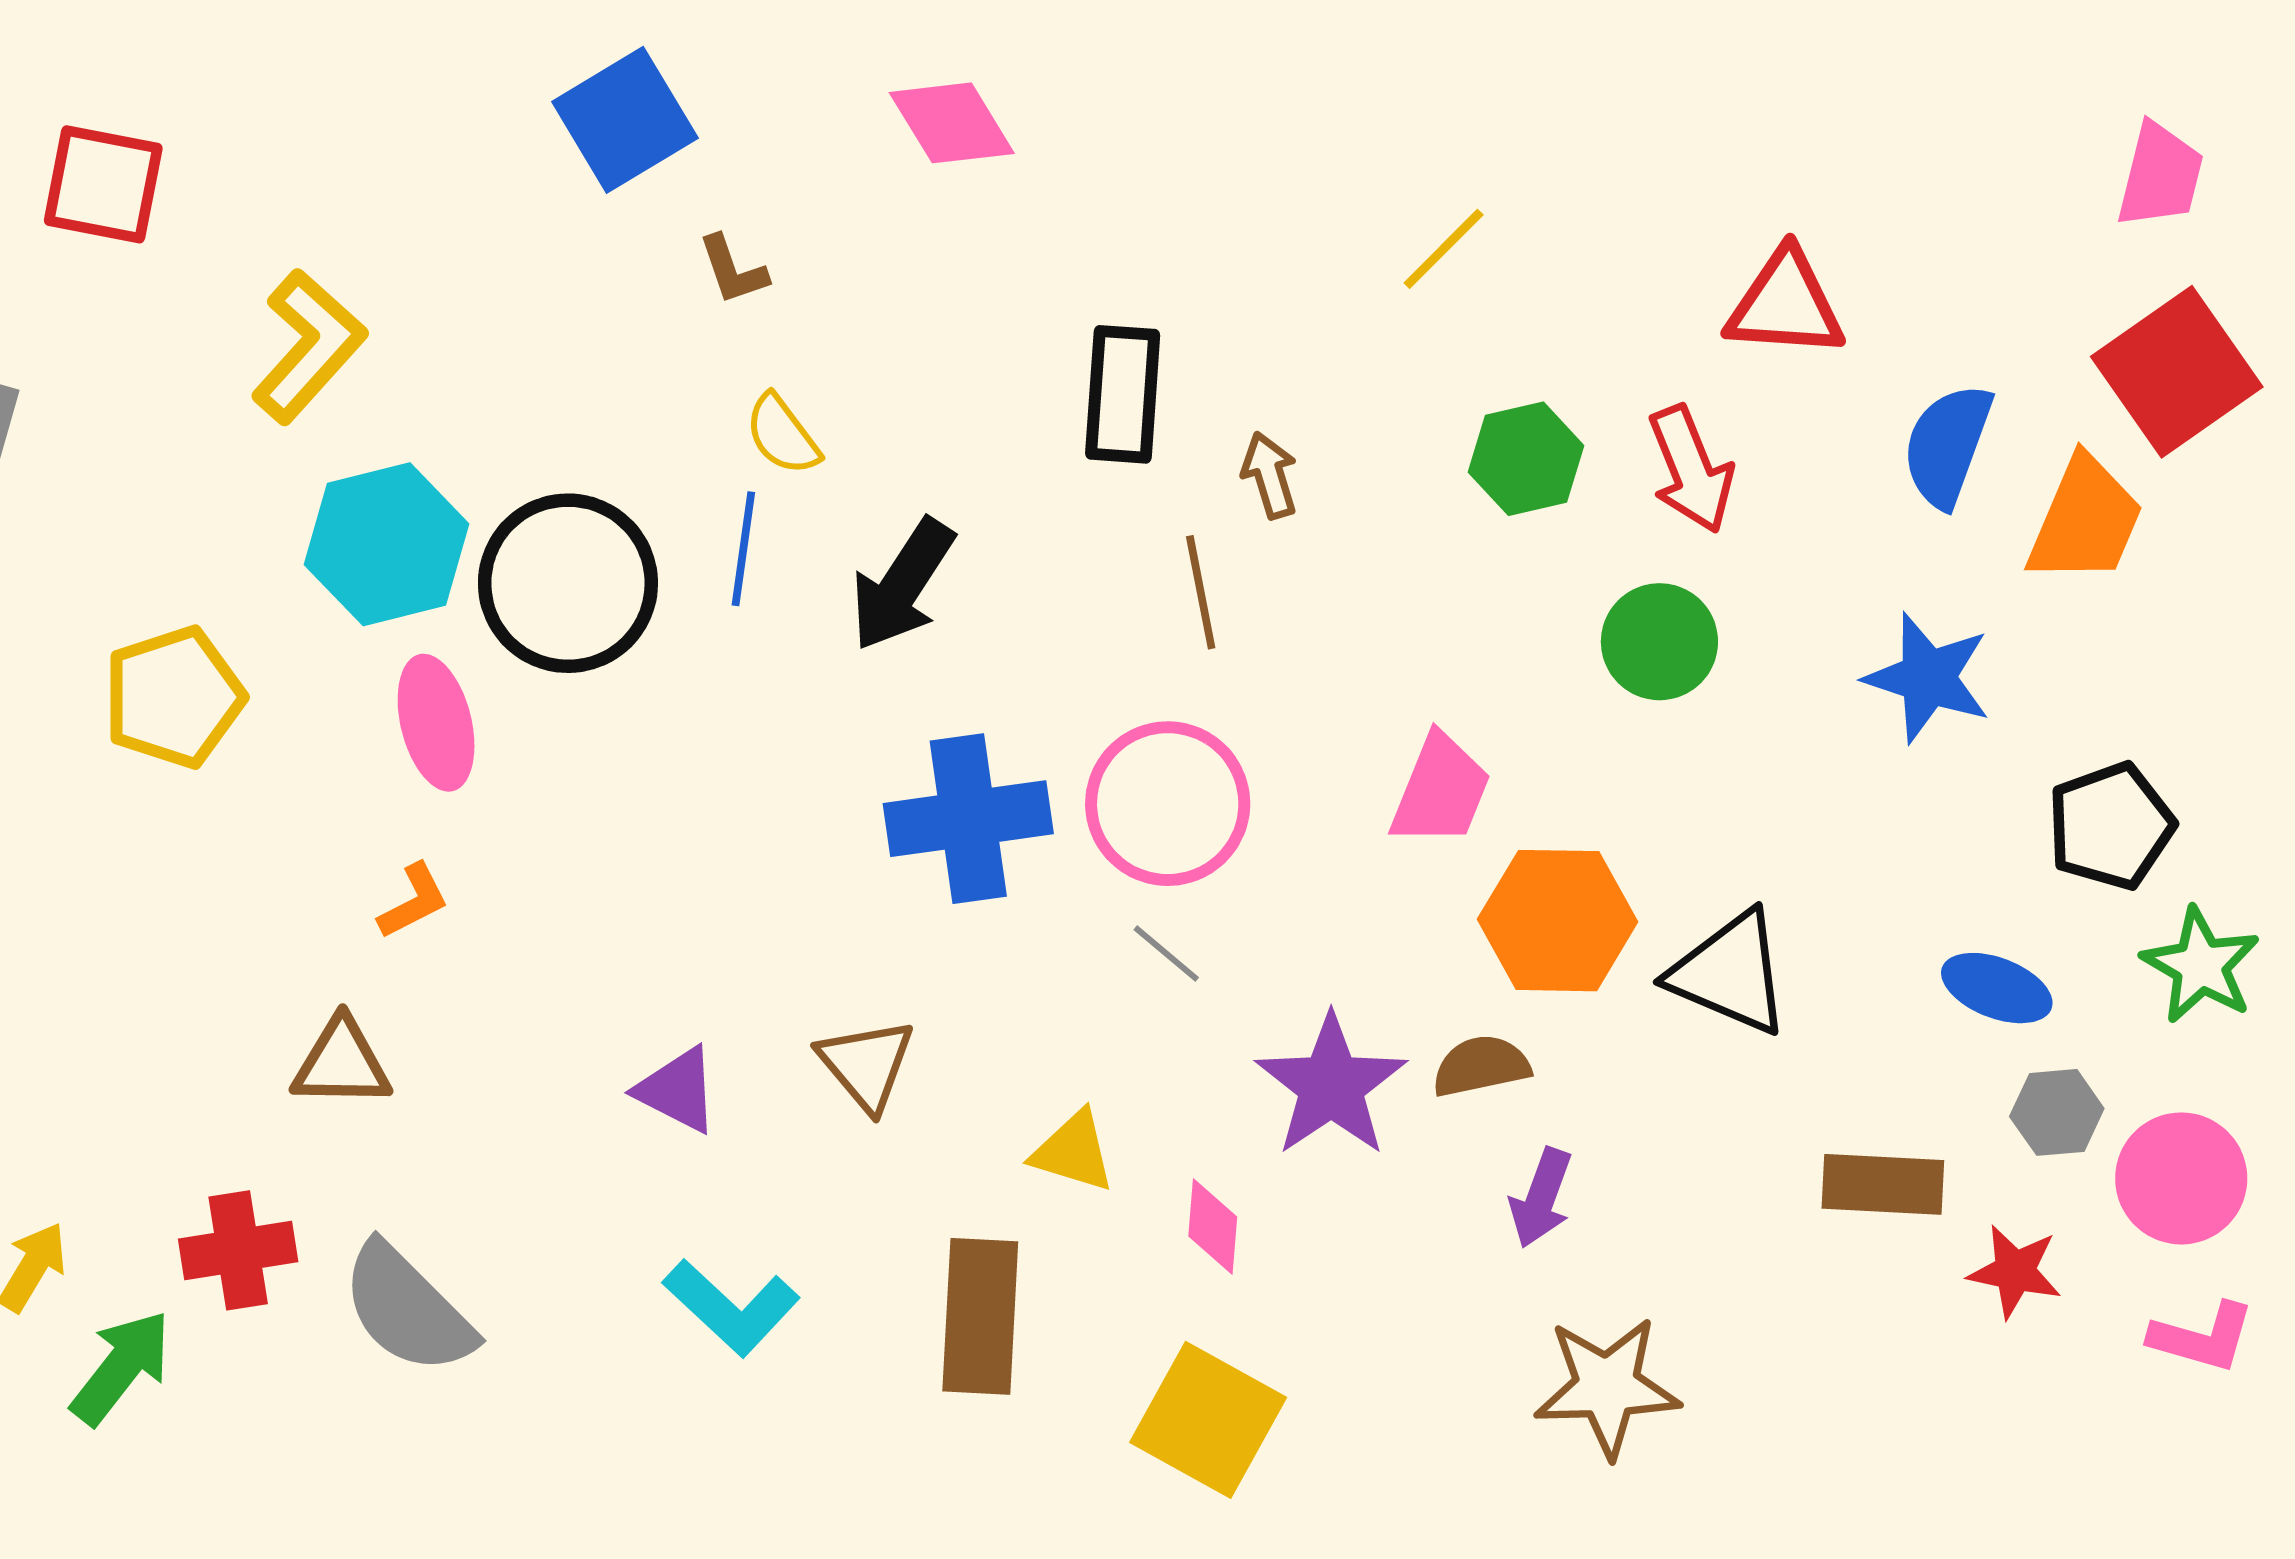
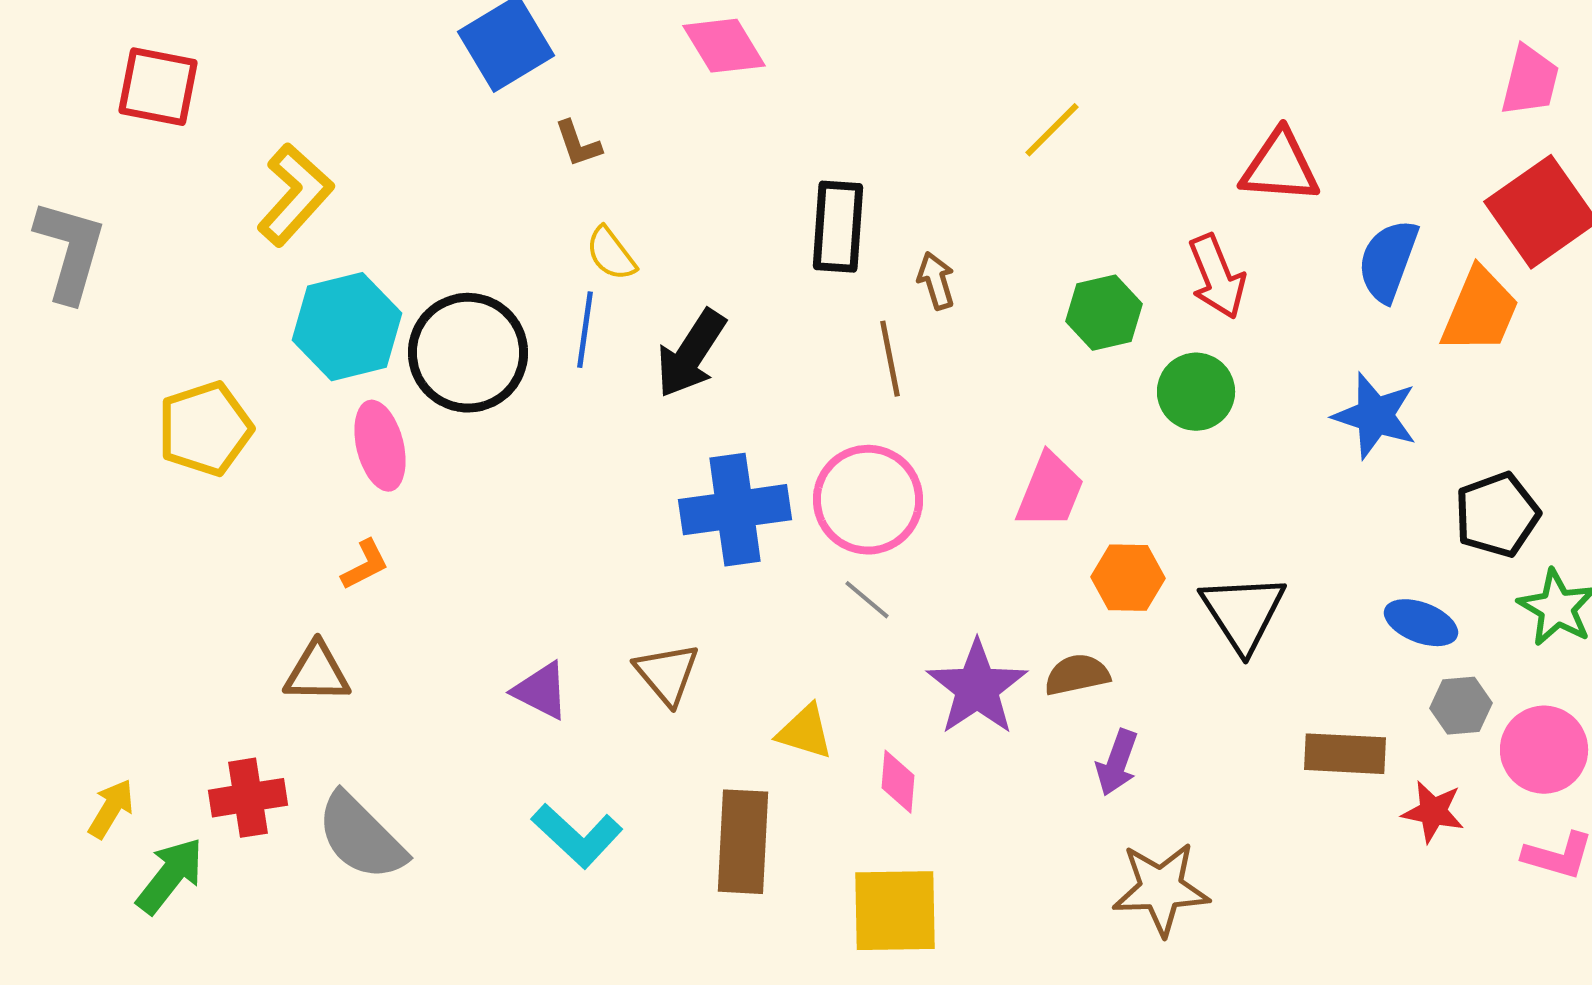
green hexagon: (1526, 459) -> (1104, 313), moved
orange hexagon: (1558, 921) -> (1128, 578), size x0.7
black triangle: (1730, 973) -> (1243, 613), turned 34
yellow square: (1208, 1420) -> (895, 911), turned -30

